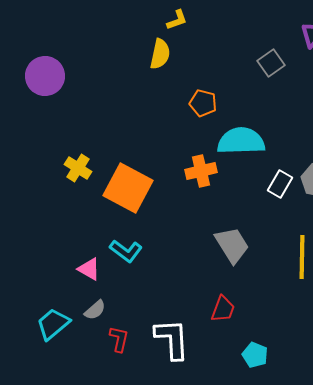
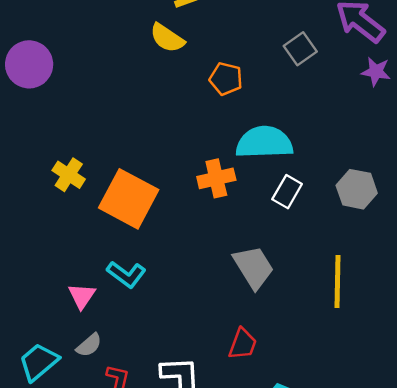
yellow semicircle: (160, 54) -> (167, 38), turned 112
orange pentagon: (203, 103) -> (226, 79), moved
white rectangle: (280, 184) -> (287, 192), moved
pink triangle: (89, 269) -> (82, 296), turned 35

